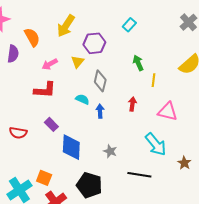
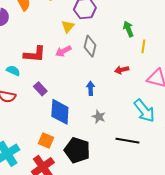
pink arrow: (50, 64) -> (63, 51), moved
cyan semicircle: (82, 99) -> (13, 71), moved
red arrow: (132, 104) -> (122, 70), turned -112
blue arrow: (100, 111) -> (91, 88), moved
orange square: (44, 178) -> (46, 140), moved

